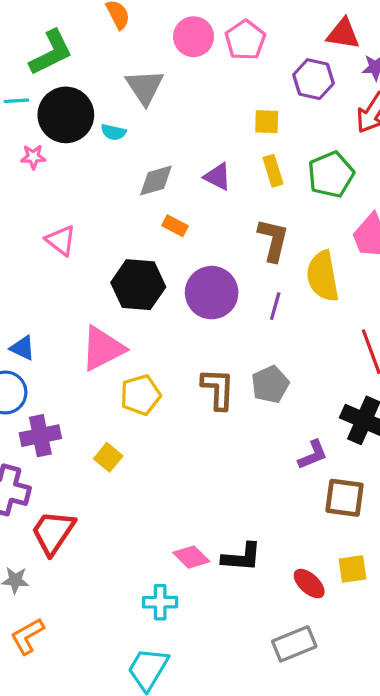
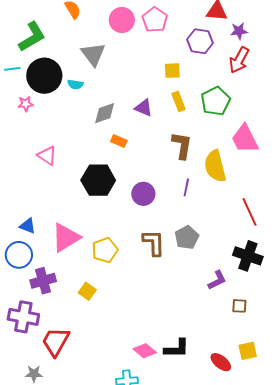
purple circle: (212, 293) -> (143, 194), moved, size x0.7
pink triangle: (103, 348) -> (66, 237), moved
brown square: (345, 498) -> (239, 306), size x0.6

